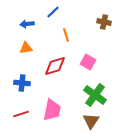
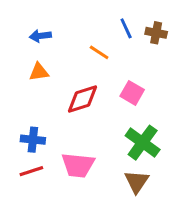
blue line: (53, 12) -> (126, 28), moved, turned -72
orange line: (66, 35) -> (99, 52), turned -40
blue cross: (22, 83) -> (33, 140), moved
pink trapezoid: (52, 110) -> (78, 165), turned 85

